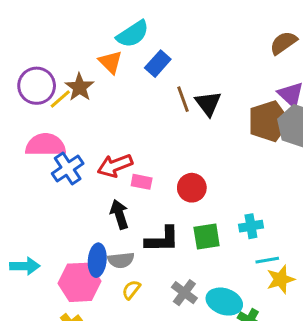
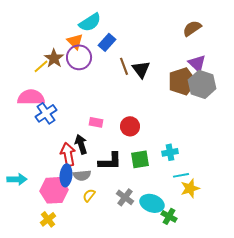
purple circle: (37, 86) -> (79, 57), moved
red arrow: (115, 166) -> (68, 154), moved, turned 100

